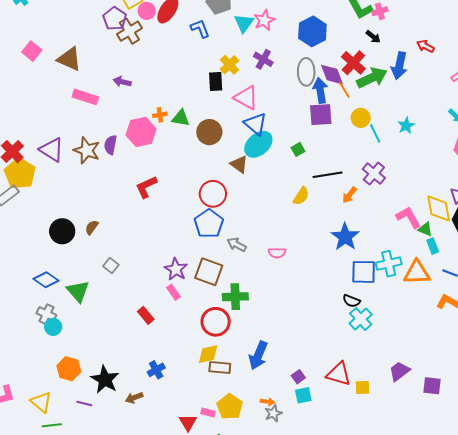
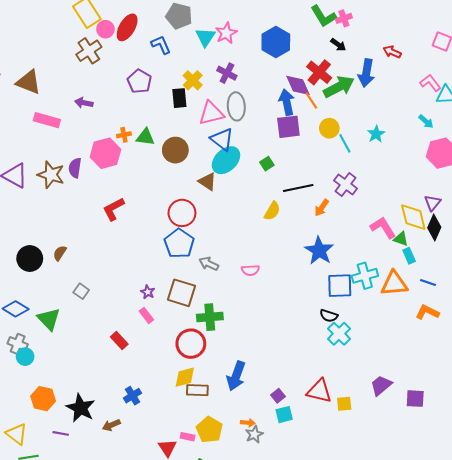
purple pentagon: (115, 19) -> (139, 81), moved
gray ellipse: (306, 72) -> (236, 106), moved
pink triangle: (246, 98) -> (211, 113), turned -40
purple star: (176, 269) -> (148, 292), size x0.6

